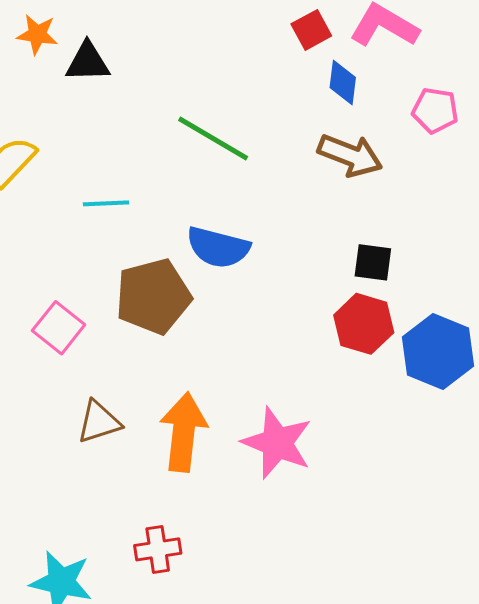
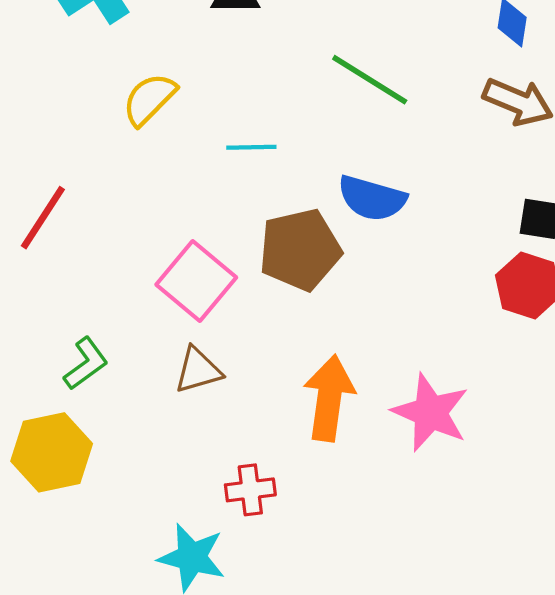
pink square: (59, 328) -> (196, 281), size x1.4
brown triangle: (99, 422) -> (198, 370), moved
red cross: (158, 549) -> (250, 490), moved

